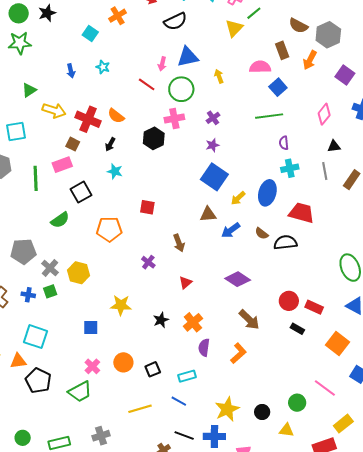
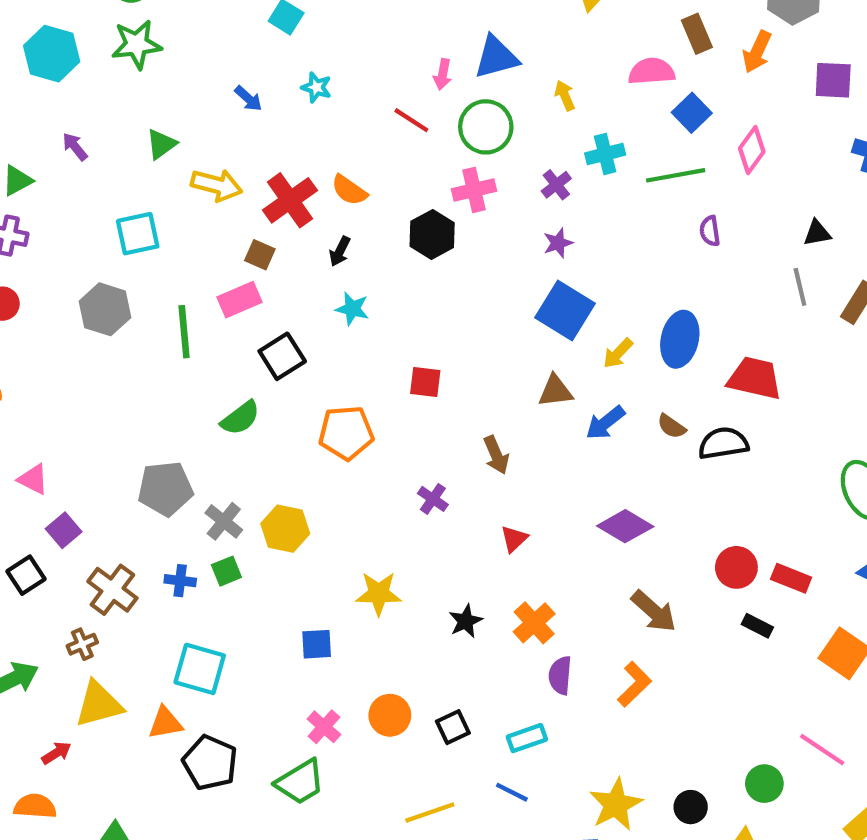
blue arrow: (71, 71) -> (248, 99), turned -32
purple square: (345, 75) -> (833, 80), turned -30
pink diamond: (324, 114) -> (752, 150), moved
red cross: (88, 119) -> (290, 200), turned 35
cyan cross: (290, 168) -> (605, 154), moved

